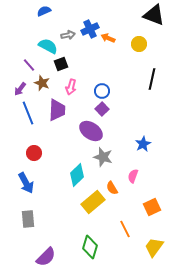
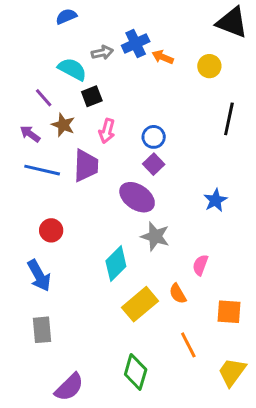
purple arrow: (20, 89) -> (30, 134), turned 88
blue line: (28, 113) -> (42, 170), turned -55
blue star: (143, 144) -> (215, 200), moved
orange semicircle: (112, 188) -> (178, 294), moved
orange square: (152, 207) -> (229, 312), turned 30

